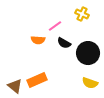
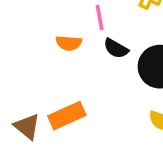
pink line: (55, 26) -> (100, 18), turned -64

